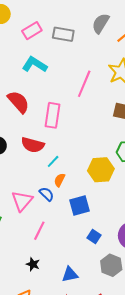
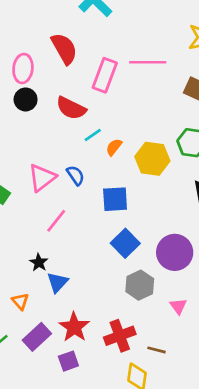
pink line: (84, 84) -> (148, 62), moved, turned 56
orange semicircle: (60, 180) -> (114, 147), moved
blue square: (94, 236) -> (125, 243), size x1.5
blue triangle: (70, 274) -> (57, 282), moved, turned -48

